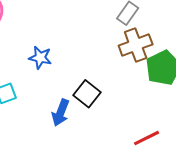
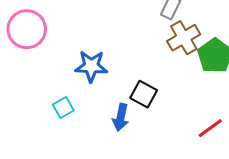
blue star: (40, 58) -> (91, 66), size x1.4

